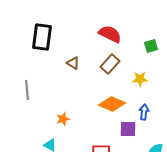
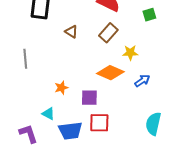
yellow star: (140, 79) -> (130, 53), moved
blue arrow: (144, 112) -> (142, 81), turned 49
purple square: (128, 129) -> (89, 98), moved

